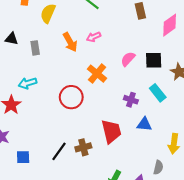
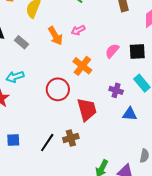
gray rectangle: (35, 48) -> (22, 42), turned -40
red trapezoid: (111, 131) -> (87, 110), moved
blue square: (23, 157) -> (13, 140), moved

